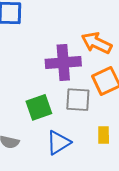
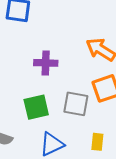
purple cross: (63, 63) -> (46, 63), moved, size x0.7

